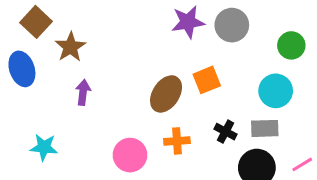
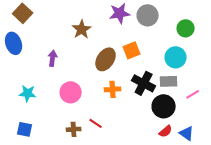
brown star: (70, 47) -> (82, 29), moved
black cross: (226, 132) -> (144, 83), size x1.6
pink circle: (130, 155) -> (71, 92), moved
pink line: (302, 164) -> (193, 94), moved

